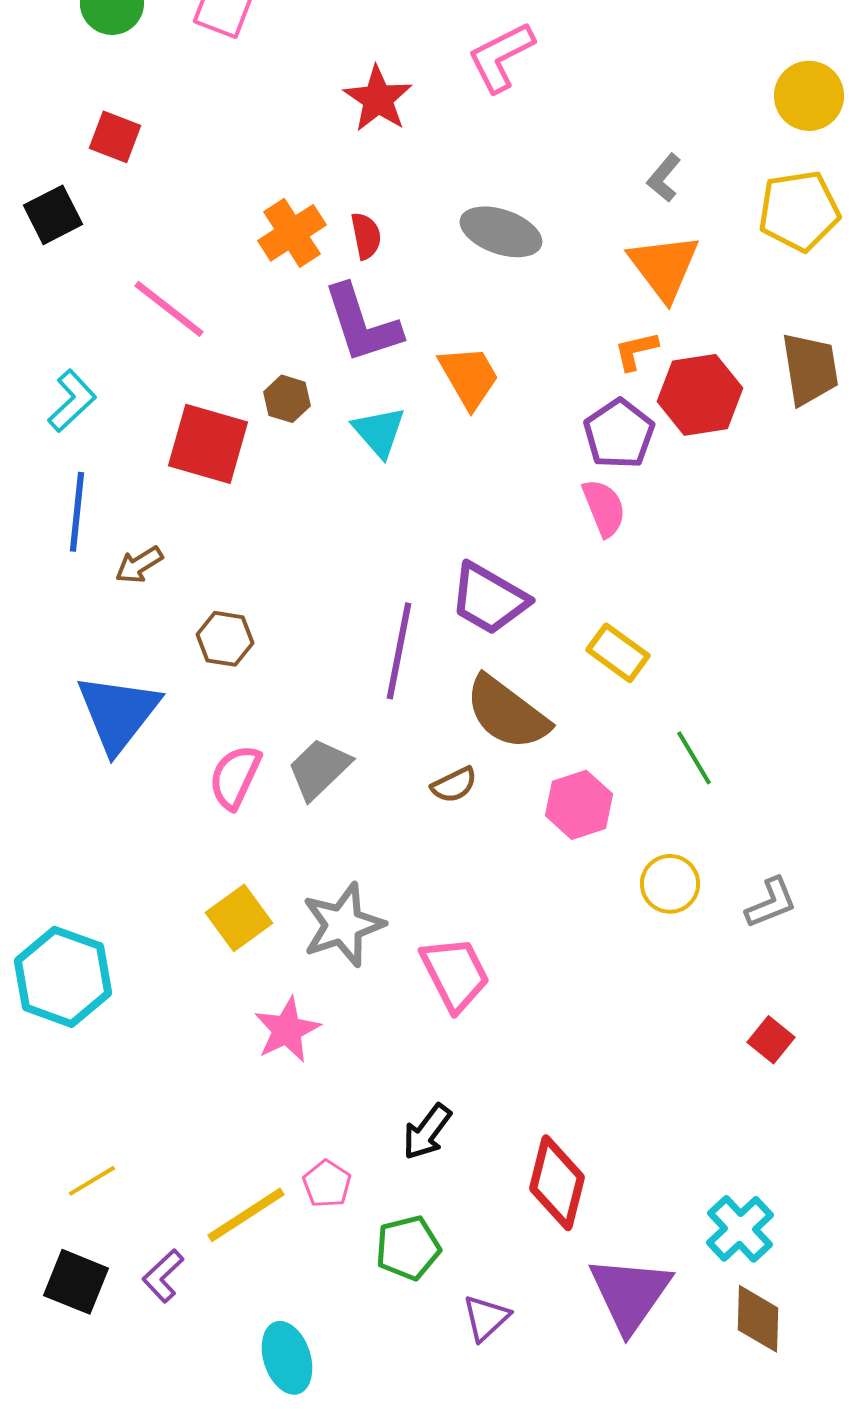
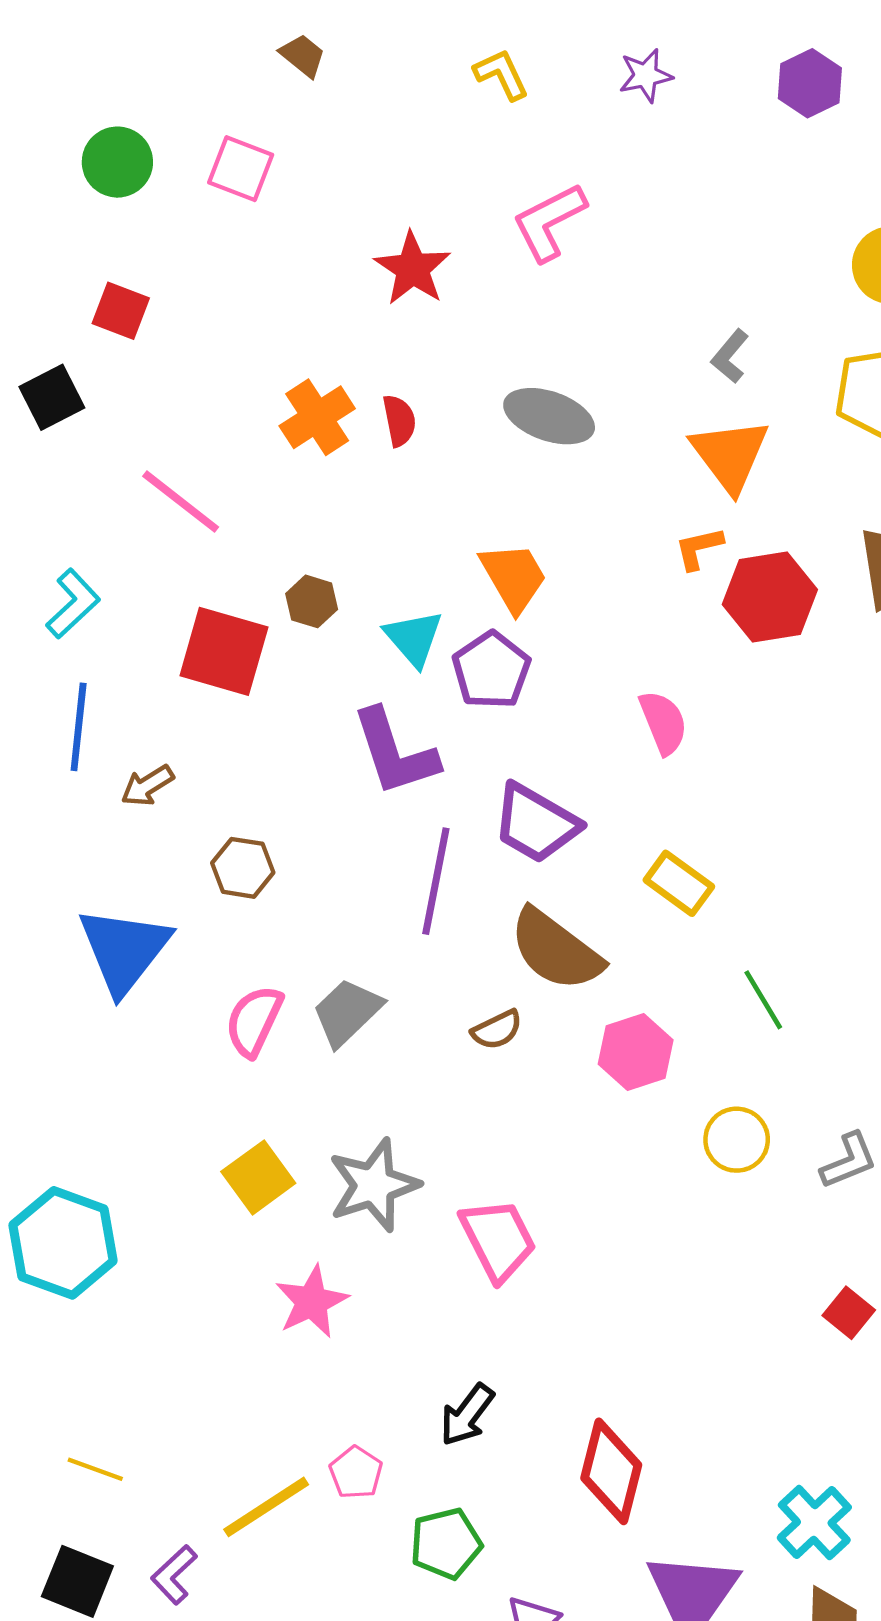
purple L-shape: (362, 324) -> (395, 752), moved
purple pentagon: (619, 434) -> (491, 670), moved
yellow line: (92, 1181) -> (95, 1469), turned 51

